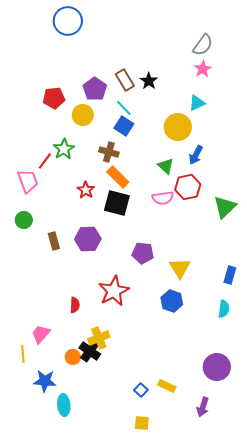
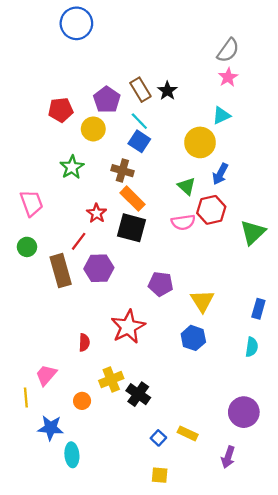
red line: (45, 161) -> (79, 241), moved
brown rectangle: (54, 241) -> (61, 271), size x1.6
black cross: (90, 351) -> (138, 394), moved

